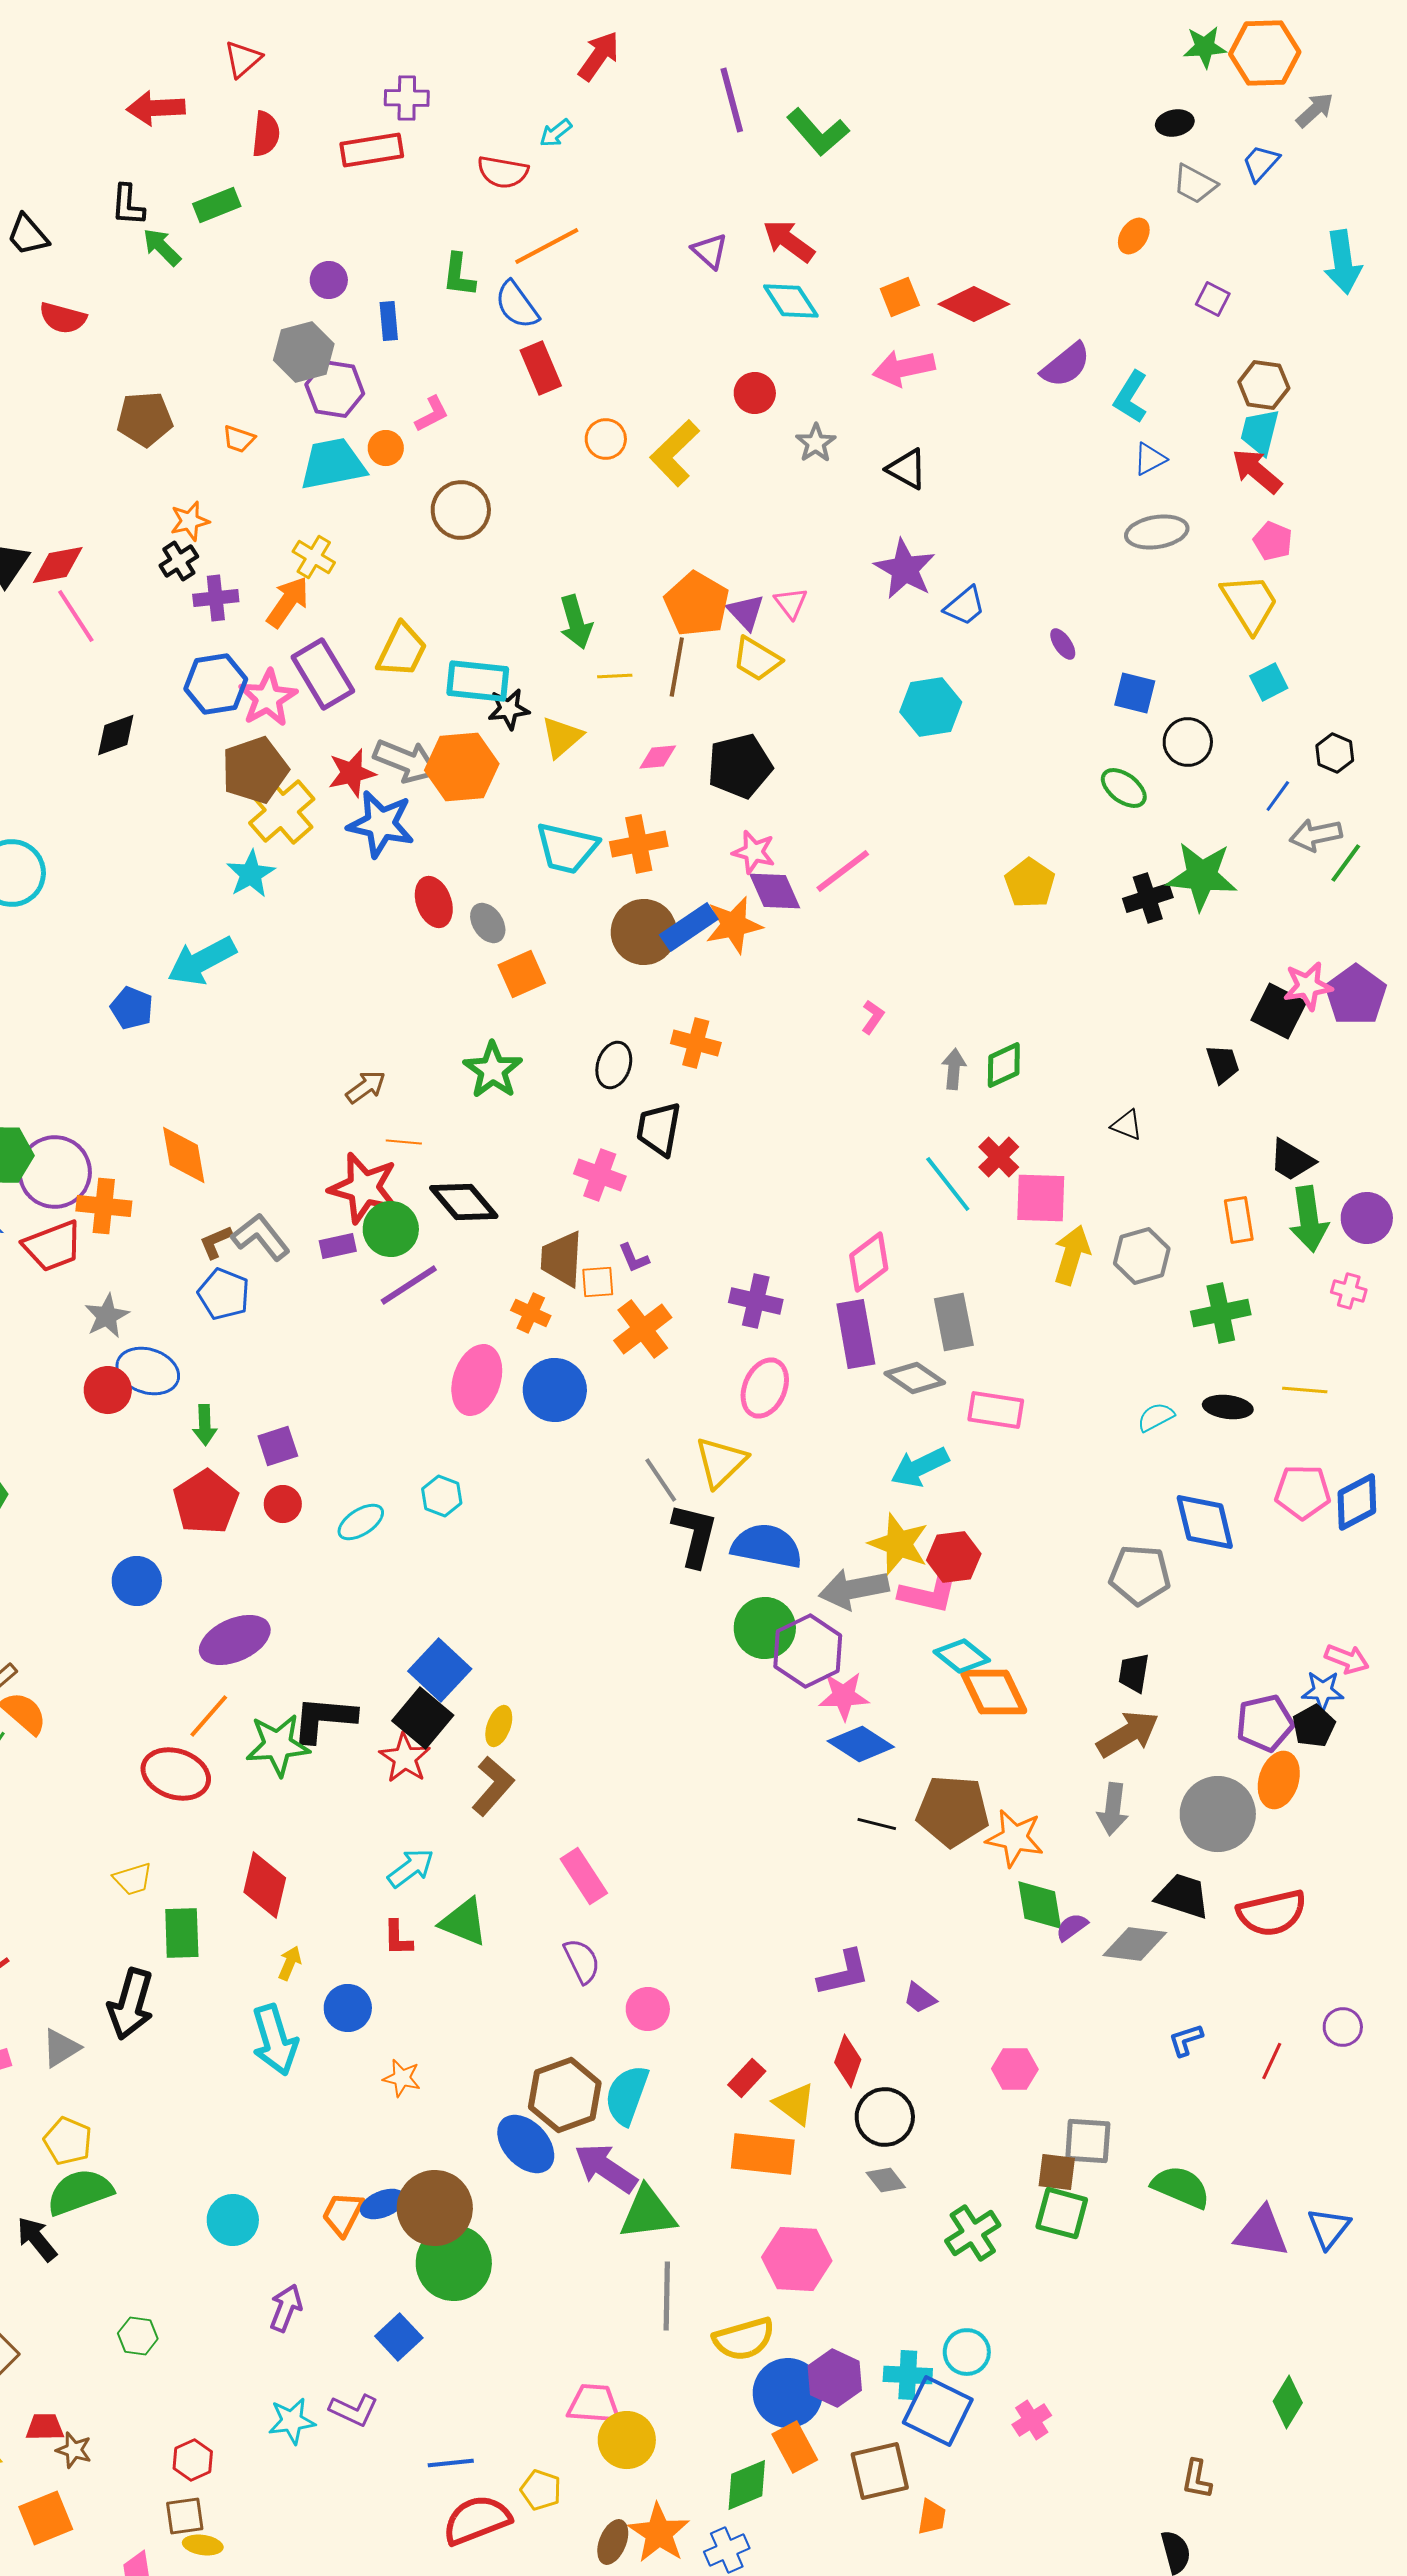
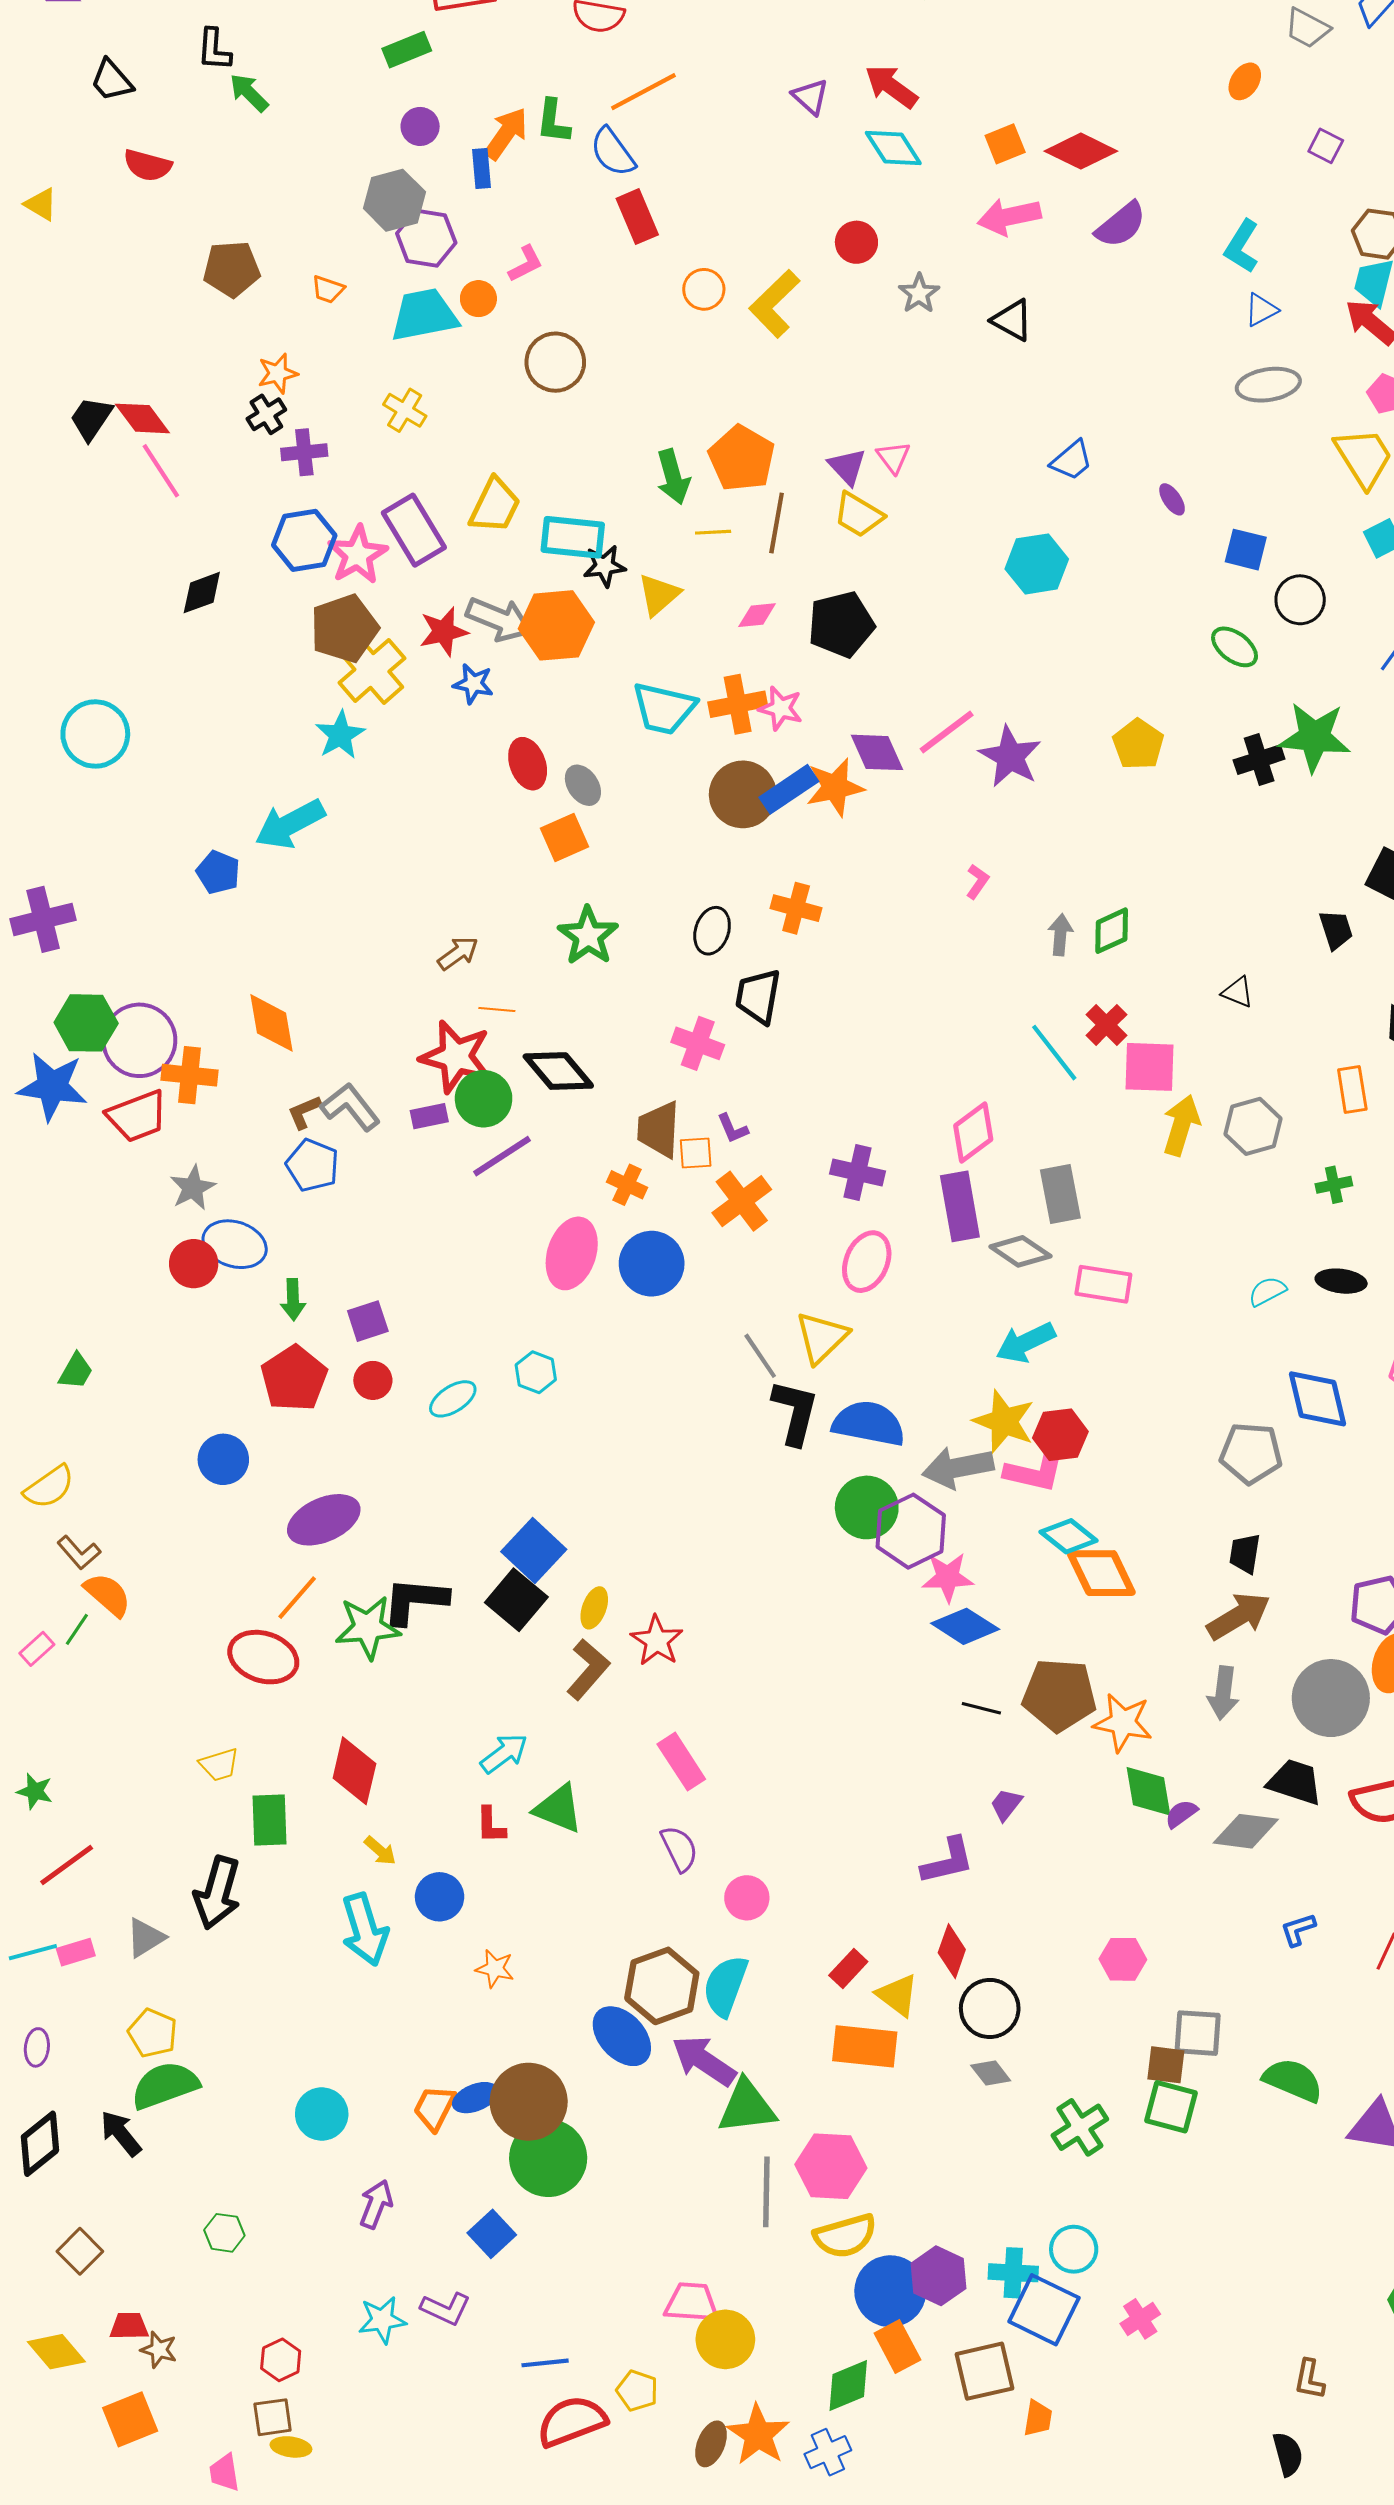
green rectangle: (217, 205) -> (407, 50), moved
purple semicircle: (1066, 365) -> (1121, 225), moved
red diamond: (58, 565) -> (142, 418), turned 64
purple star: (905, 569) -> (1010, 757), moved
orange arrow: (288, 602) -> (506, 134), moved
orange pentagon: (697, 604) -> (742, 458), moved
blue star: (381, 824) -> (473, 684), size x0.6
pink star: (754, 852) -> (781, 708), moved
orange square: (522, 974) -> (565, 837), moved
green cross: (1221, 1313) -> (1334, 1185), size x0.6
red star: (405, 1758) -> (657, 1641), moved
yellow arrow: (290, 1963) -> (380, 1851), turned 108
purple trapezoid: (920, 1998) -> (1006, 1805), moved, turned 90
pink hexagon: (797, 2259) -> (831, 2166), moved

